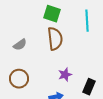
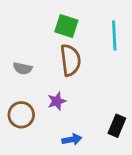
gray semicircle: (20, 45) -> (23, 68), turned 48
purple star: (65, 75) -> (57, 101), moved

